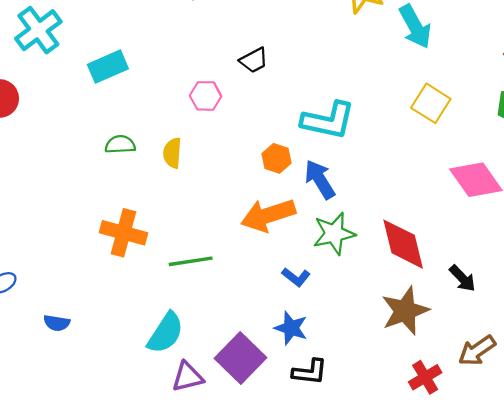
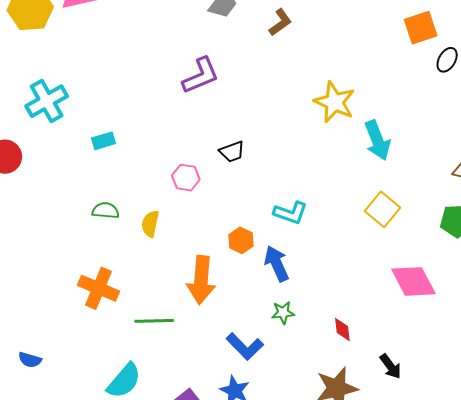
cyan rectangle: (108, 67) -> (103, 141), size x0.7
cyan L-shape: (328, 120) -> (290, 213), size x0.7
orange arrow: (268, 215) -> (201, 280), moved, turned -75
green star: (334, 234) -> (283, 313), size x0.6
red diamond: (403, 244) -> (342, 330), size x0.5
blue L-shape: (296, 277) -> (245, 346), size x1.5

